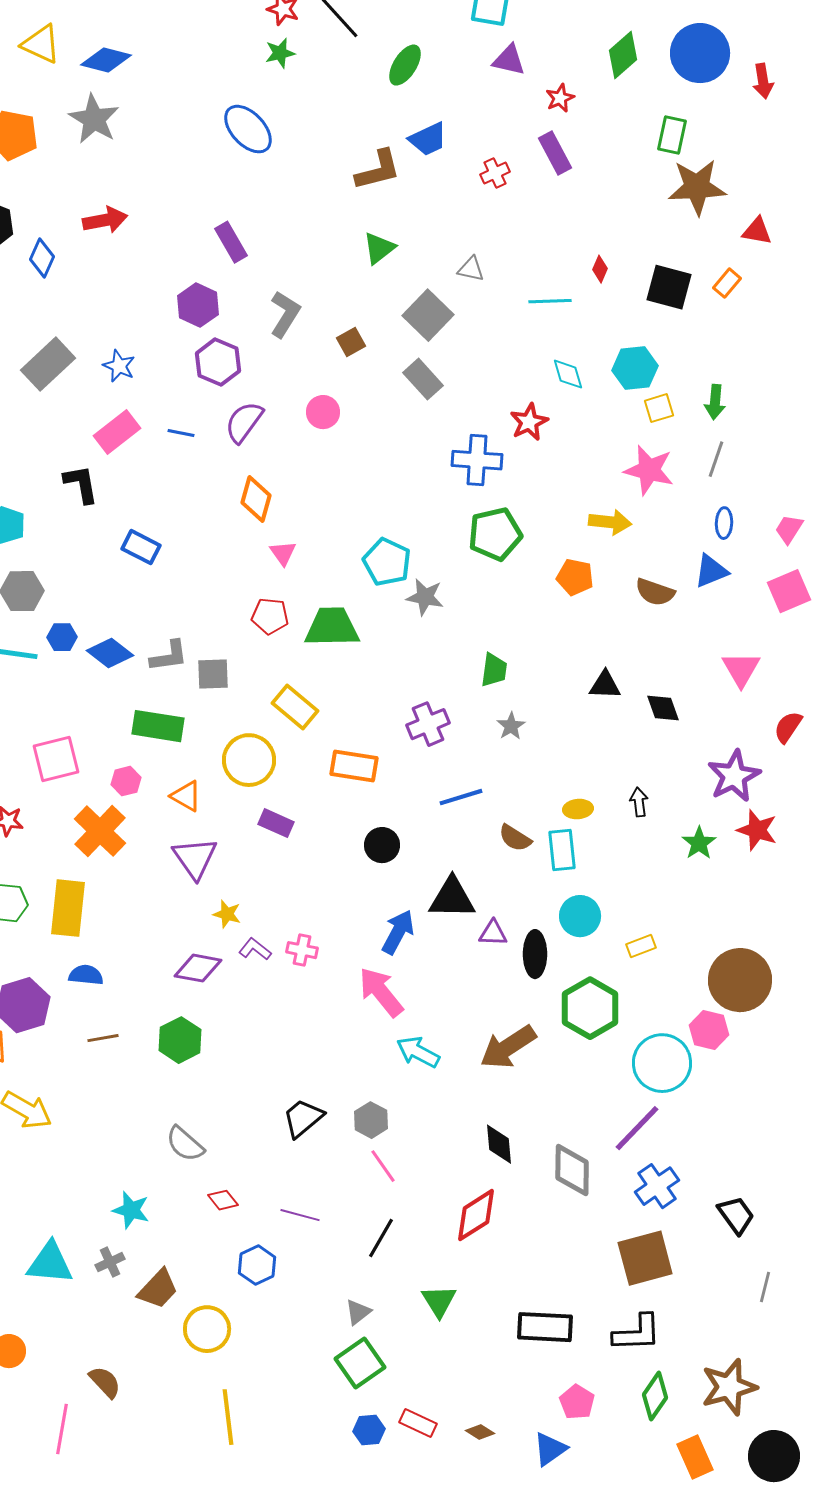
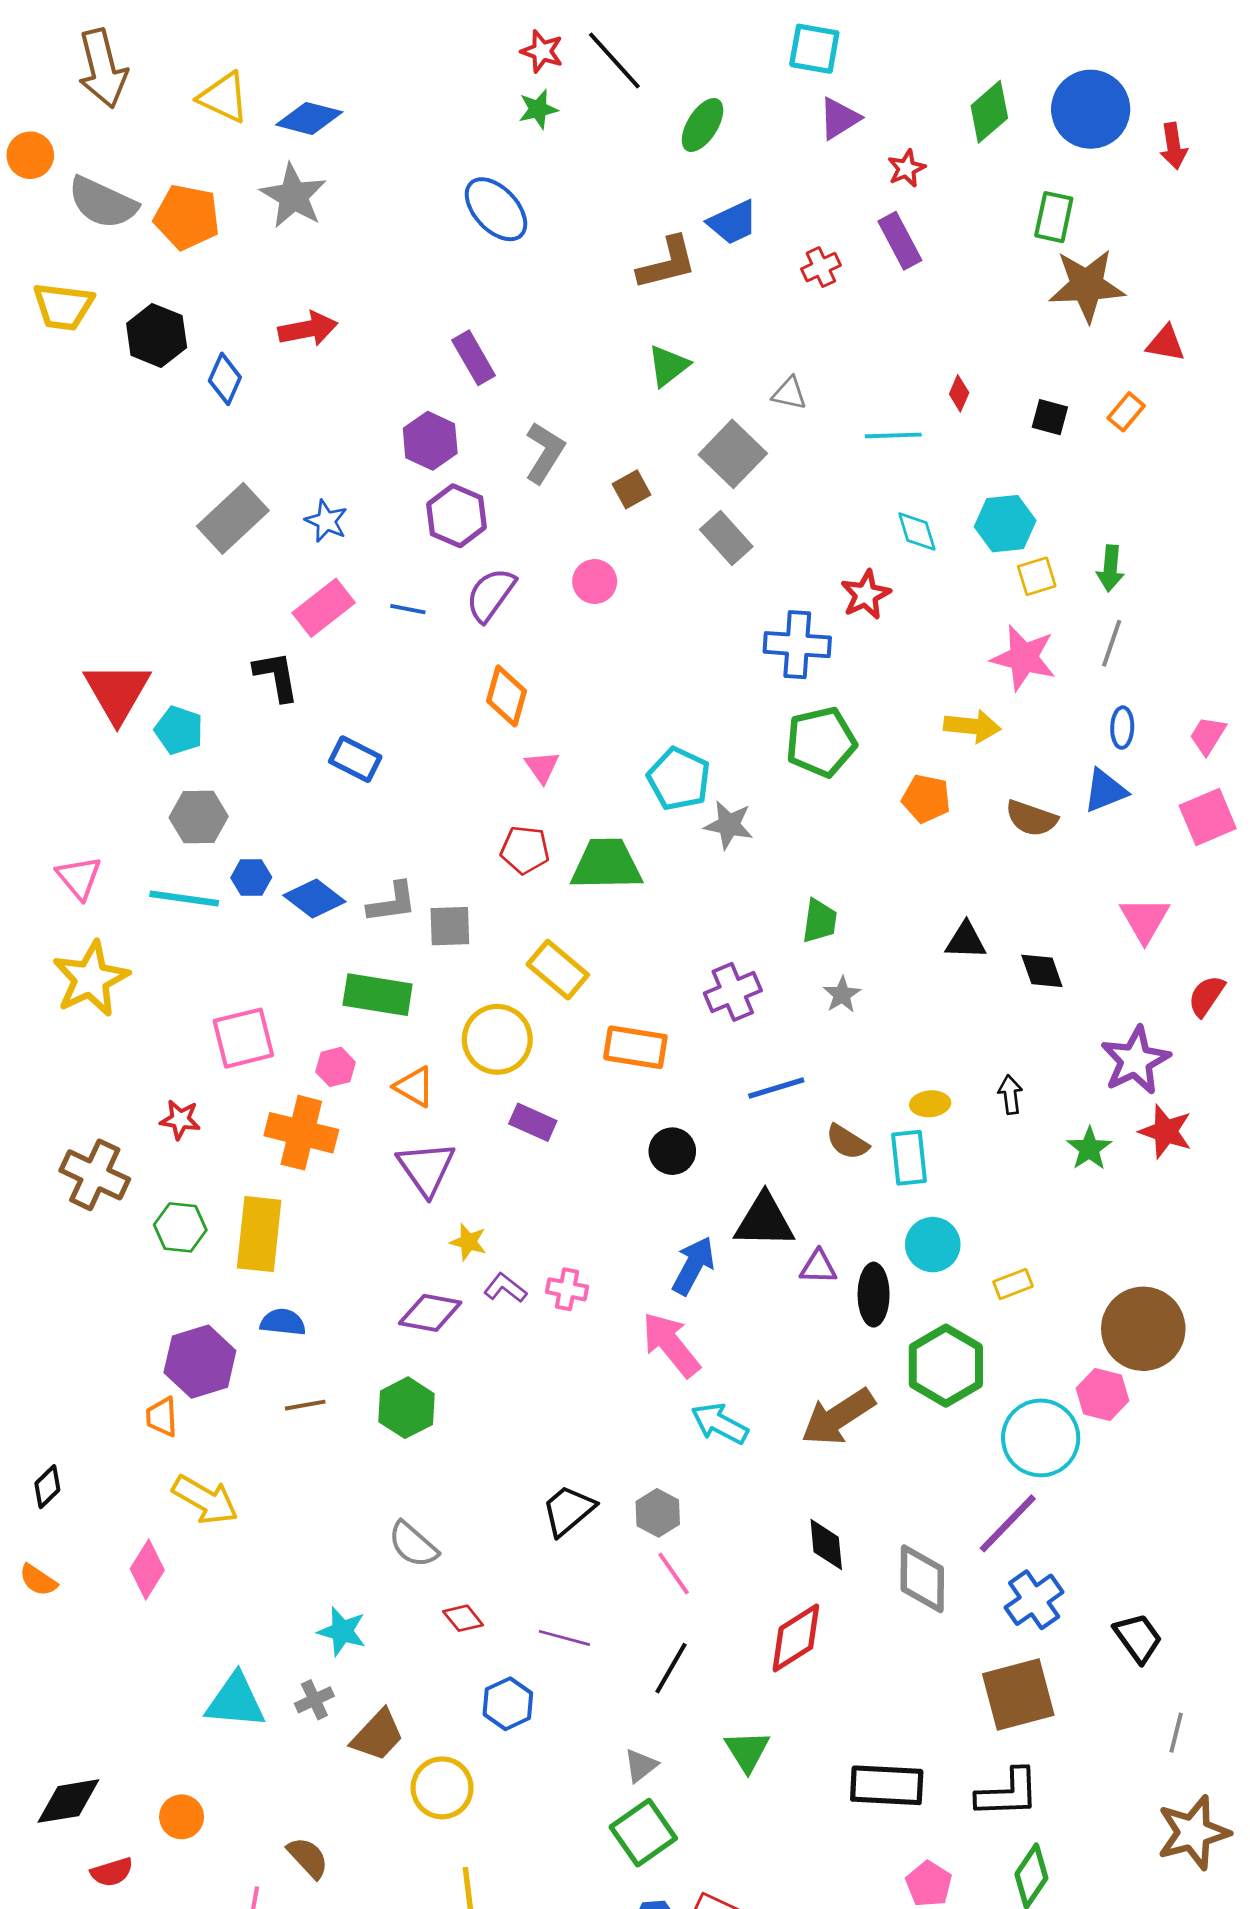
purple triangle: (509, 60) -> (839, 118), turned -45
black square: (669, 287) -> (1050, 417), size x0.6
orange cross: (100, 831) -> (301, 1133), turned -30
brown star: (729, 1387) -> (1193, 1833), moved

